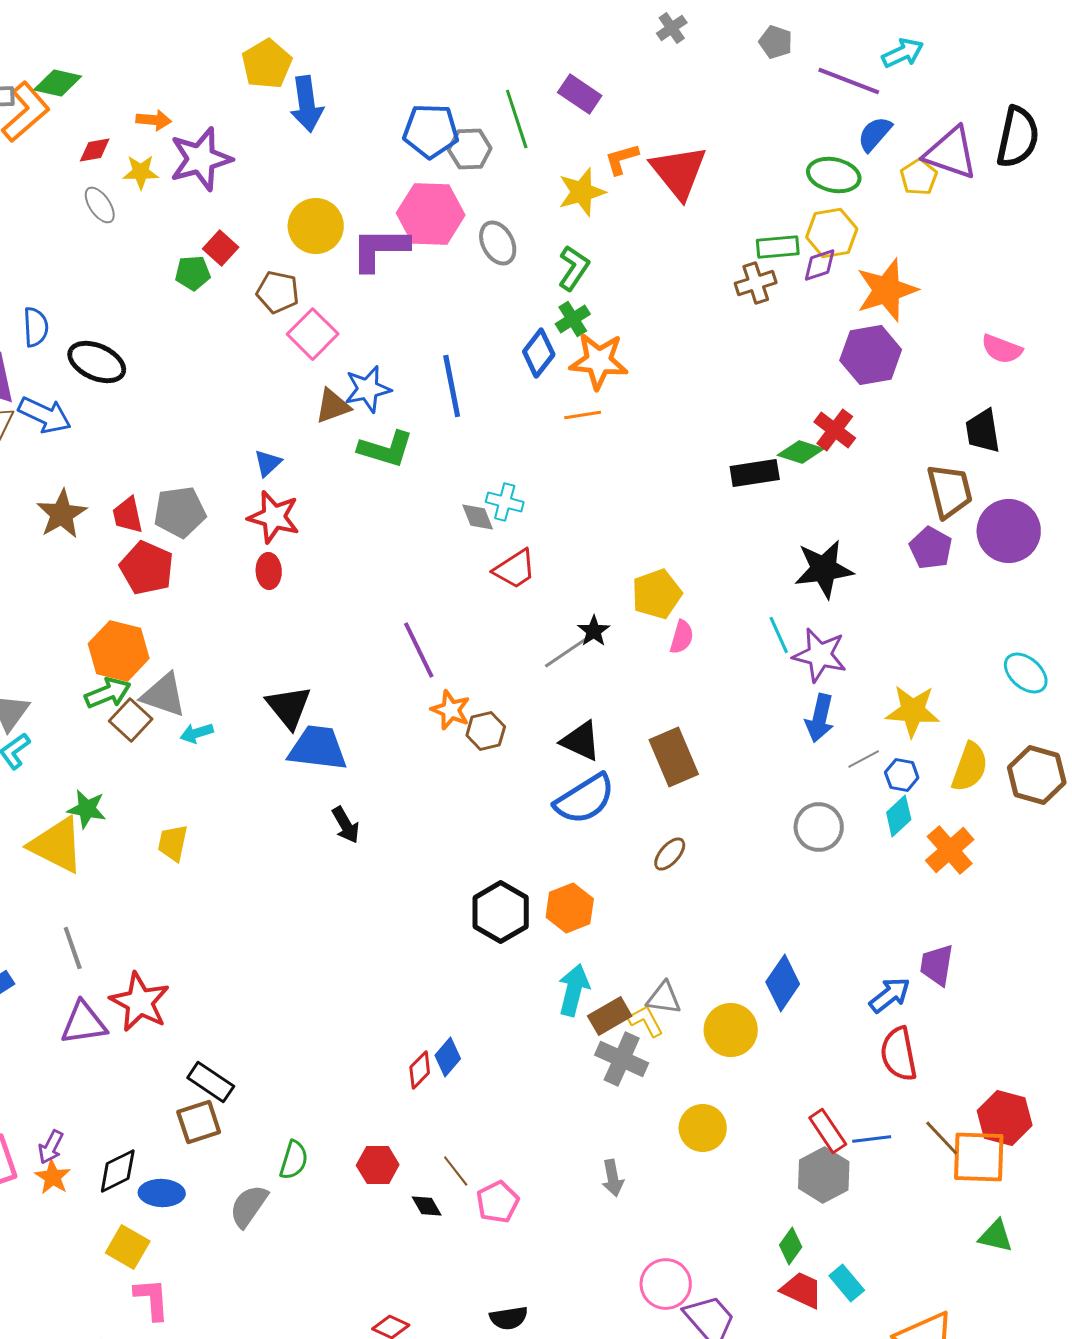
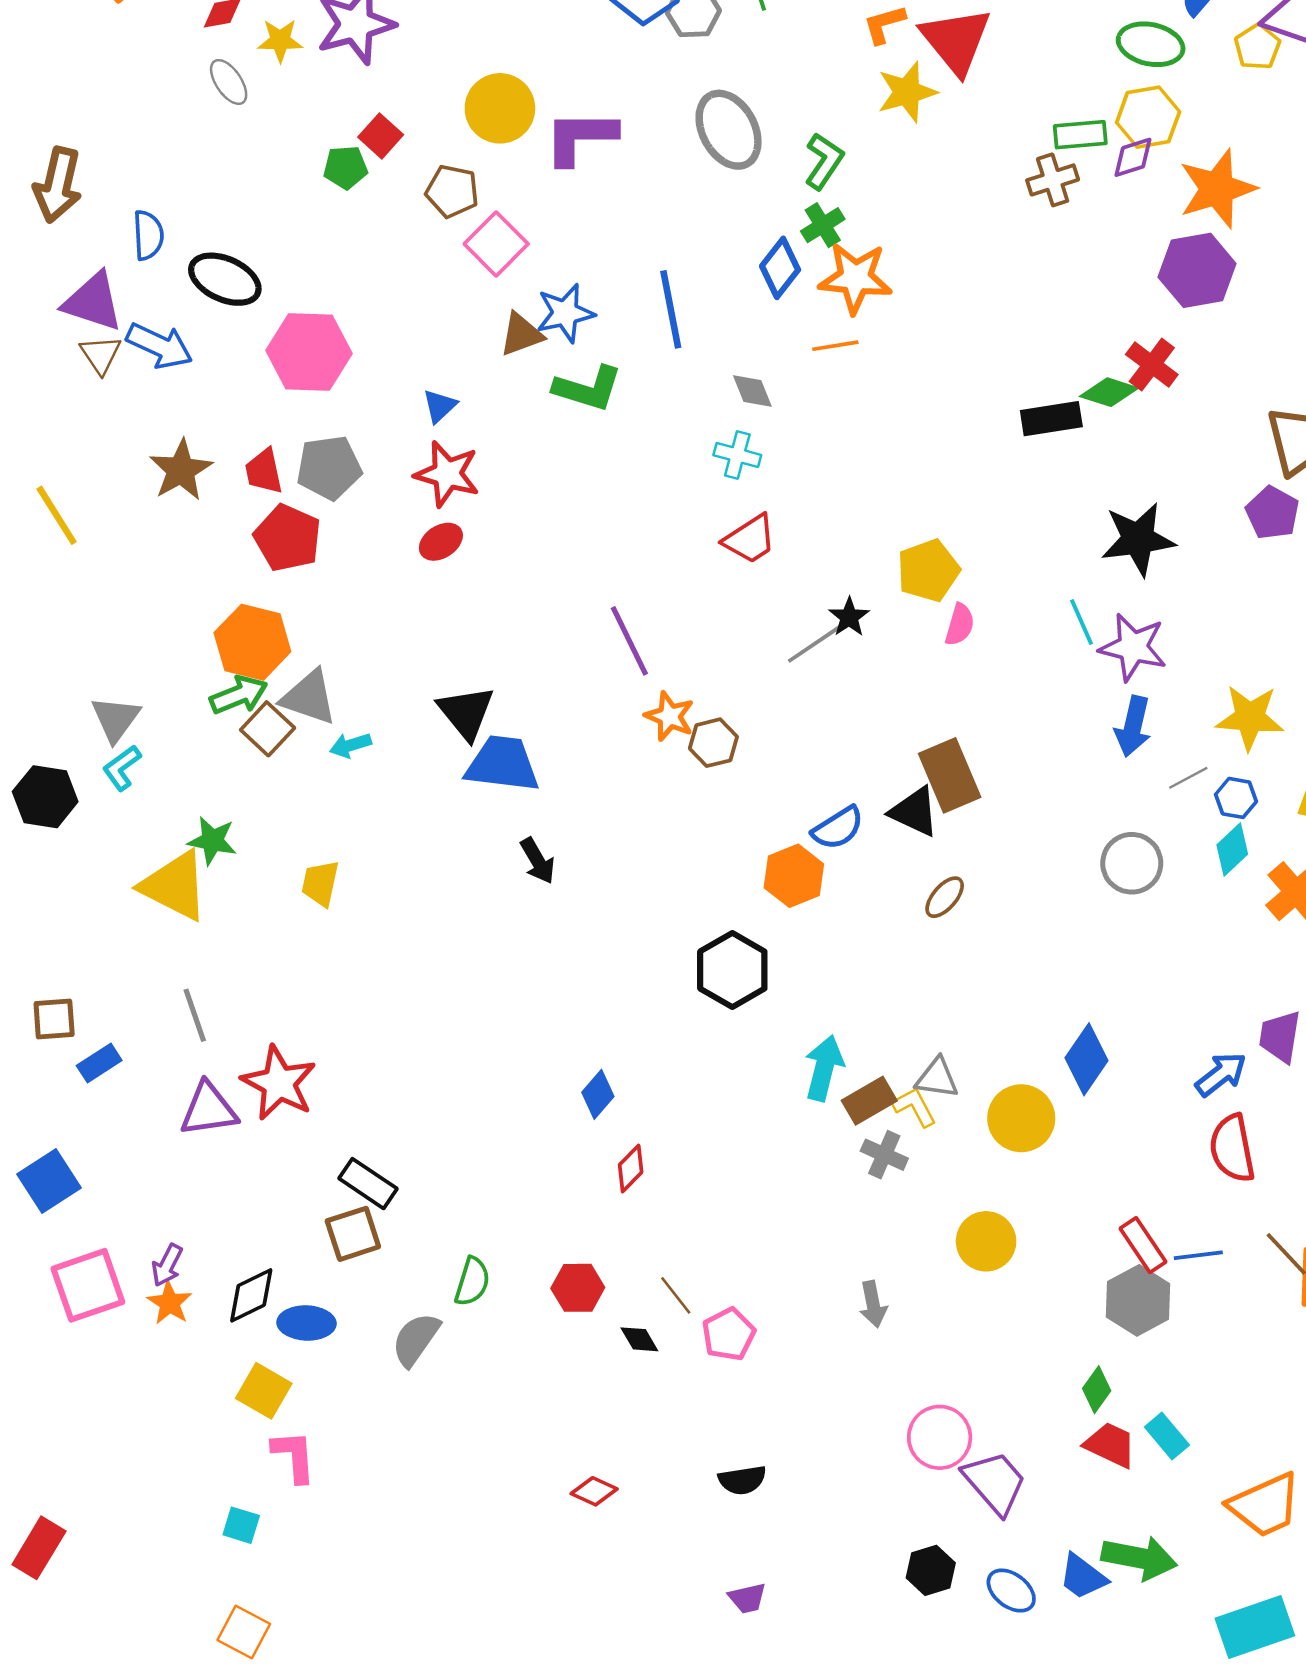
yellow star: (582, 192) -> (907, 92), moved
pink hexagon: (431, 214) -> (309, 352), moved
gray ellipse: (498, 243) -> (729, 130), size x1.4
gray diamond: (478, 517) -> (752, 391), moved
red ellipse: (269, 571) -> (441, 542), turned 60
black triangle: (581, 741) -> (914, 812), moved
blue semicircle: (585, 799) -> (838, 828), size x0.7
orange hexagon: (570, 908) -> (794, 876), moved
blue diamond: (448, 1057) -> (598, 1094), moved
gray cross: (622, 1059) -> (884, 1155), size x0.7

